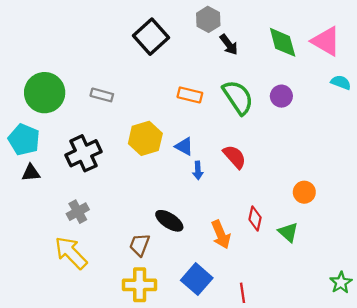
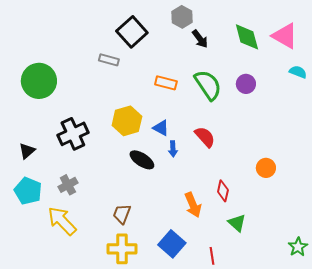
gray rectangle: (102, 95) -> (109, 60), moved
cyan pentagon: (24, 140) -> (28, 191), moved
black triangle: (31, 173) -> (27, 151), turned -36
black ellipse: (169, 221) -> (142, 160), moved
green triangle: (288, 232) -> (237, 223), moved

